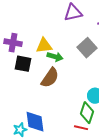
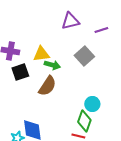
black square: (23, 64) -> (20, 72), turned -30

